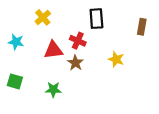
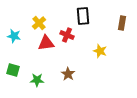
yellow cross: (43, 17) -> (39, 23), moved
brown star: (75, 63) -> (68, 74), moved
green star: (53, 90) -> (37, 80), moved

